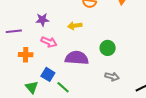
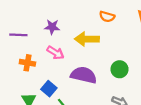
yellow arrow: (75, 26) -> (87, 39), size x1.5

